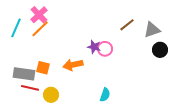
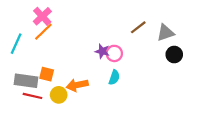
cyan line: (16, 28) -> (16, 44), moved
orange arrow: (73, 65) -> (77, 85), moved
yellow circle: (51, 95) -> (59, 95), moved
cyan semicircle: (105, 95) -> (114, 77), moved

